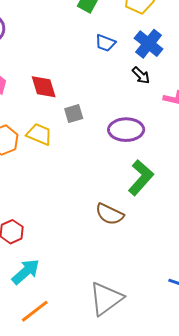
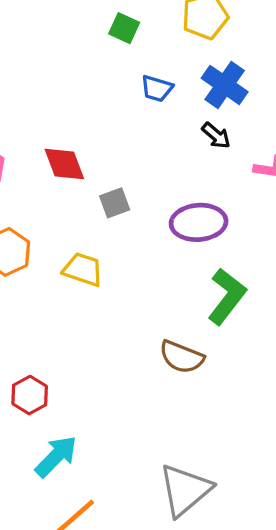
yellow trapezoid: (39, 134) -> (83, 270), moved

